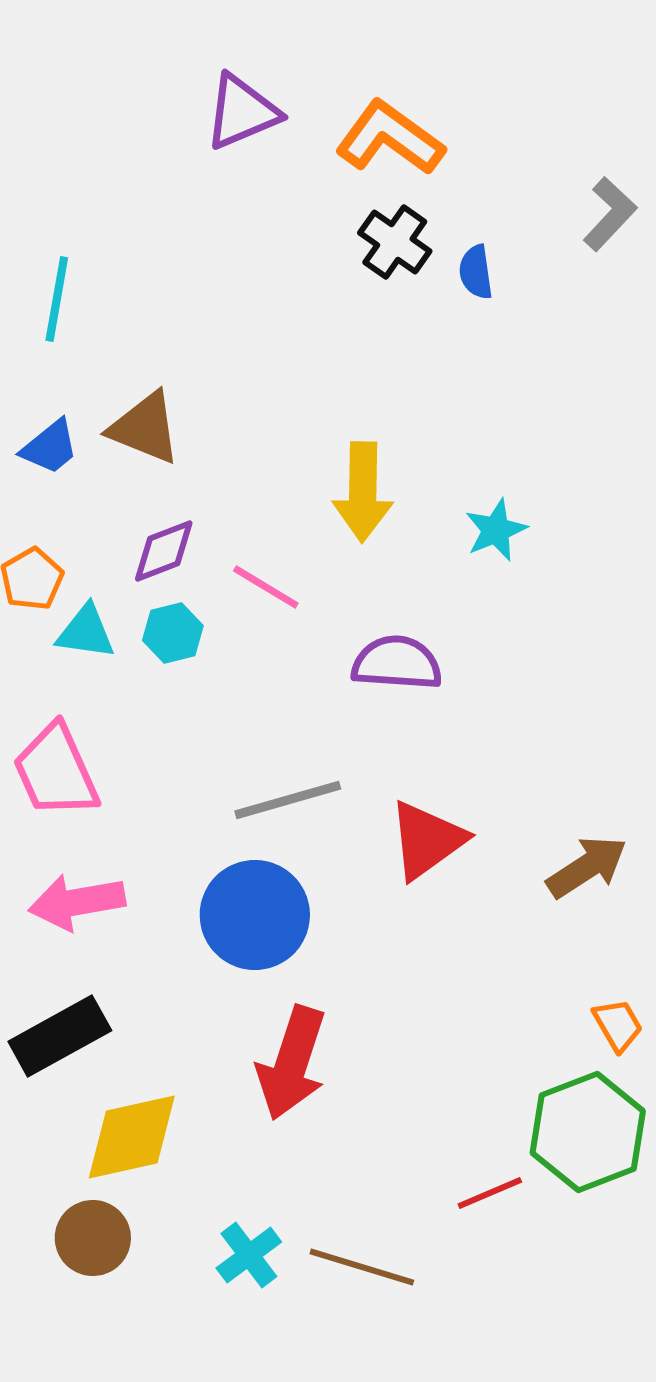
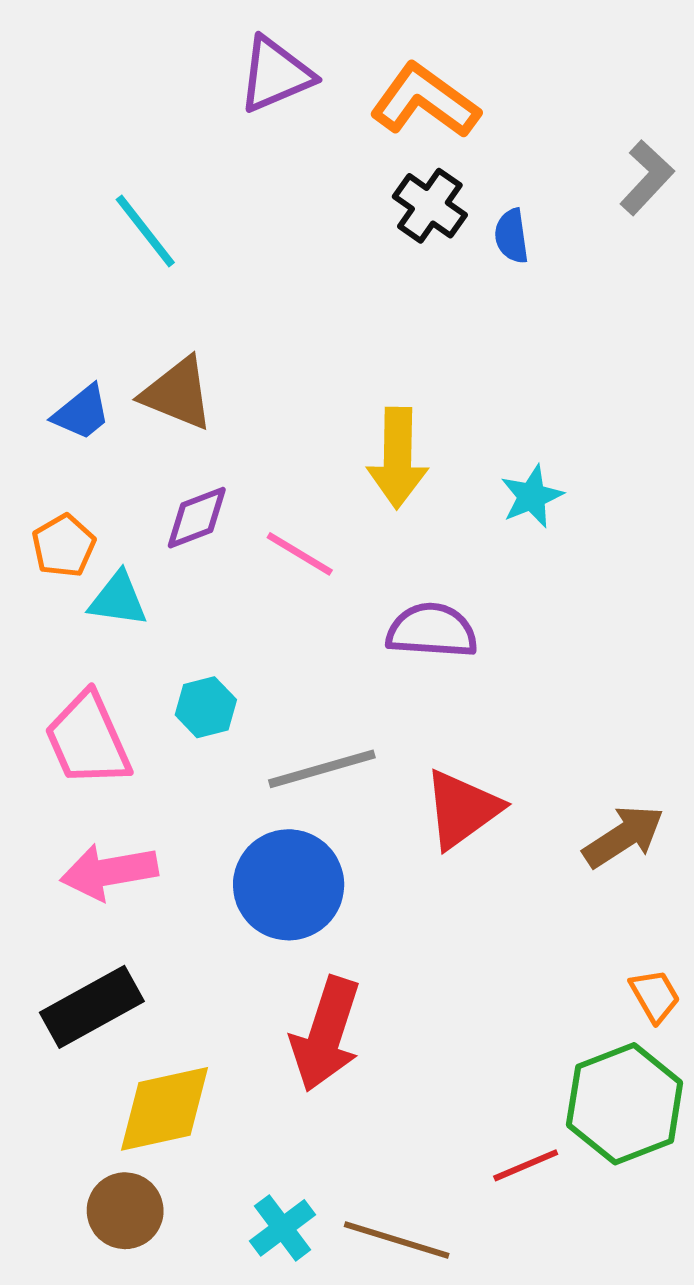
cyan line: (57, 299) -> (145, 231), moved, turned -48
cyan hexagon: (173, 633) -> (206, 707), moved

